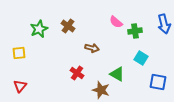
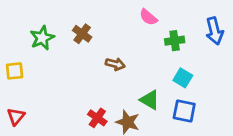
pink semicircle: (116, 22) -> (148, 17), moved
red cross: (77, 73) -> (97, 118), moved
blue square: (158, 82) -> (184, 111), moved

